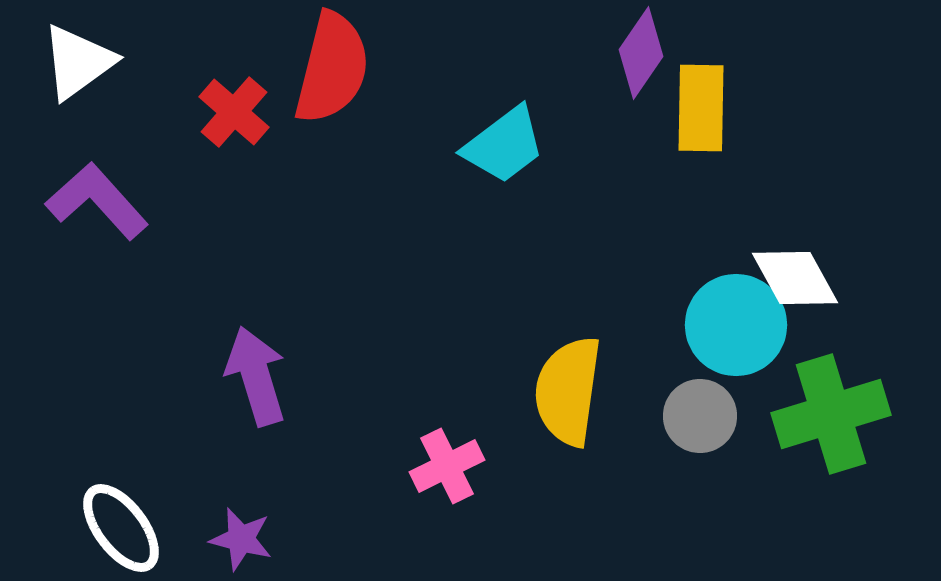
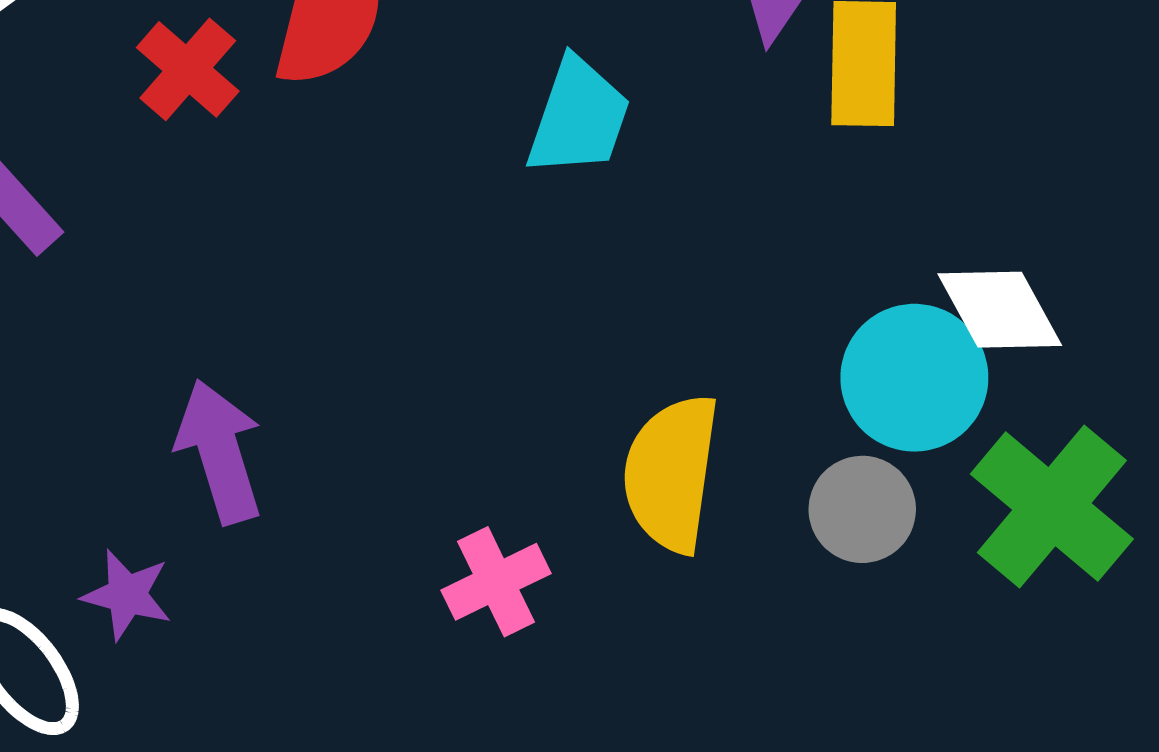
cyan trapezoid: (504, 145) -> (579, 117), turned -34
green cross: (831, 414) -> (1052, 507), turned -33
purple star: (241, 539) -> (127, 595), moved

